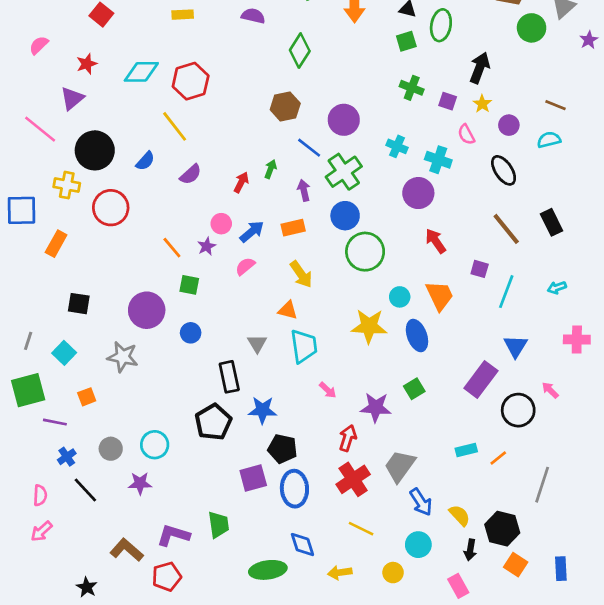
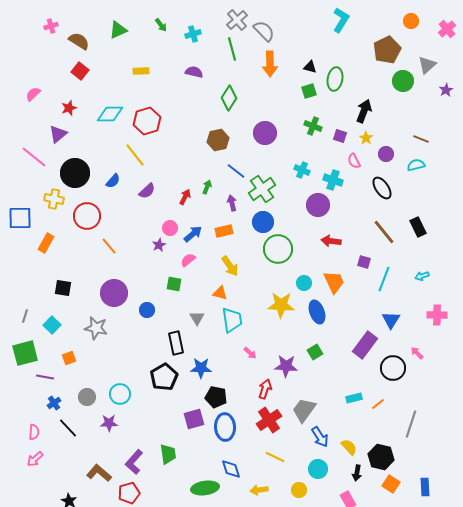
purple circle: (344, 120) -> (265, 133), moved
red arrow: (436, 241) -> (331, 241), turned -48
orange line: (172, 248) -> (109, 246), moved
green square: (189, 285) -> (174, 284), moved
purple L-shape: (173, 535) -> (134, 462), turned -65

